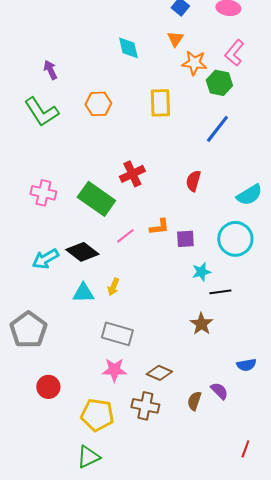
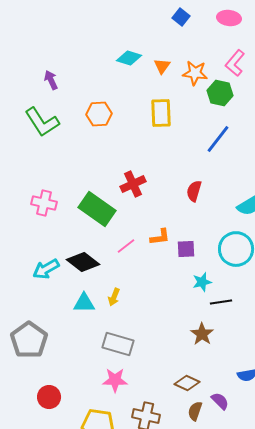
orange triangle: (175, 39) -> (162, 66), moved
cyan diamond: (128, 48) -> (129, 58), turned -60
brown diamond: (159, 373) -> (187, 383), moved

